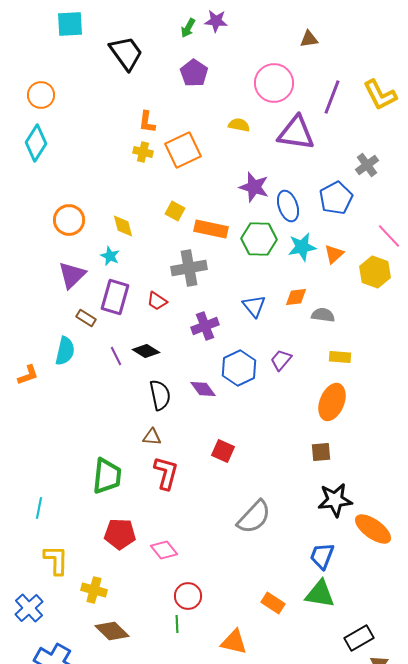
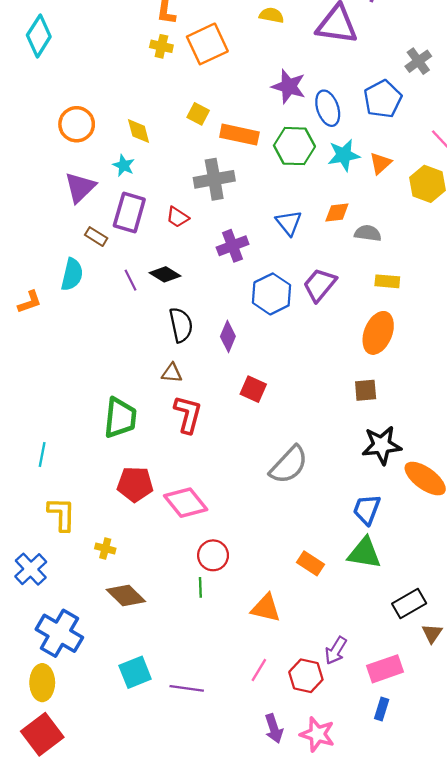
purple trapezoid: (281, 360) -> (320, 285), size x1.4
purple diamond: (203, 389) -> (228, 336), moved, turned 60
pink diamond: (164, 550) -> (186, 503), size x1.4
yellow cross: (94, 590) -> (105, 548), size x0.7

